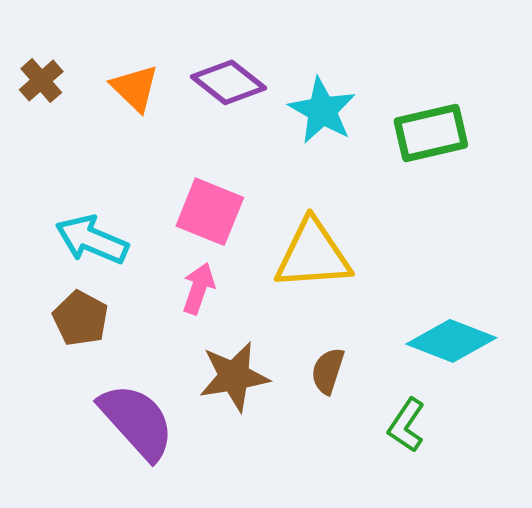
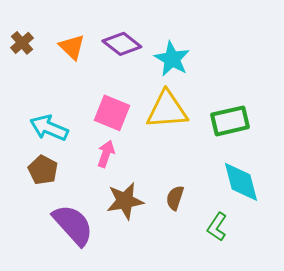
green rectangle: (431, 133) -> (230, 121), moved
yellow triangle: (313, 255) -> (167, 110), moved
cyan diamond: (451, 341) -> (241, 182), turned 54

